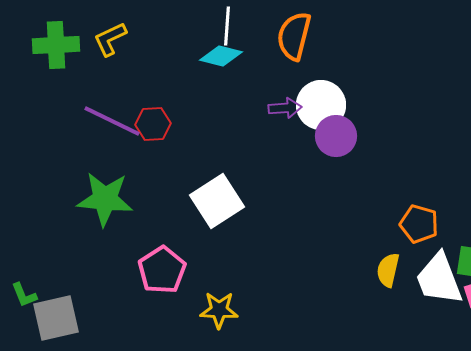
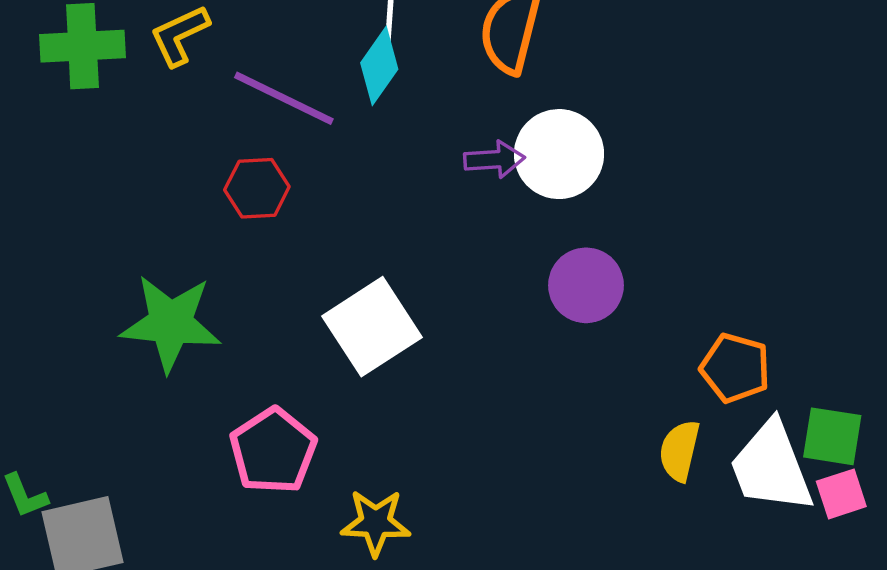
cyan diamond: (221, 56) -> (379, 66), turned -69
purple line: (112, 121) -> (284, 98), moved
purple circle: (336, 136) -> (586, 285), moved

